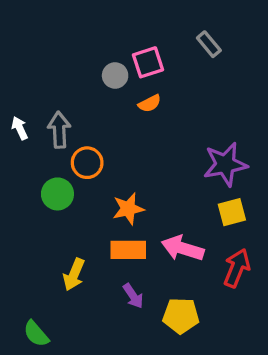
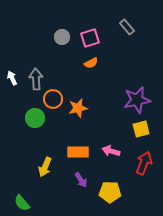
gray circle: (115, 75) -> (62, 37), moved
orange star: (128, 209) -> (78, 108), moved
pink arrow: (183, 248) -> (111, 151), size x0.7

